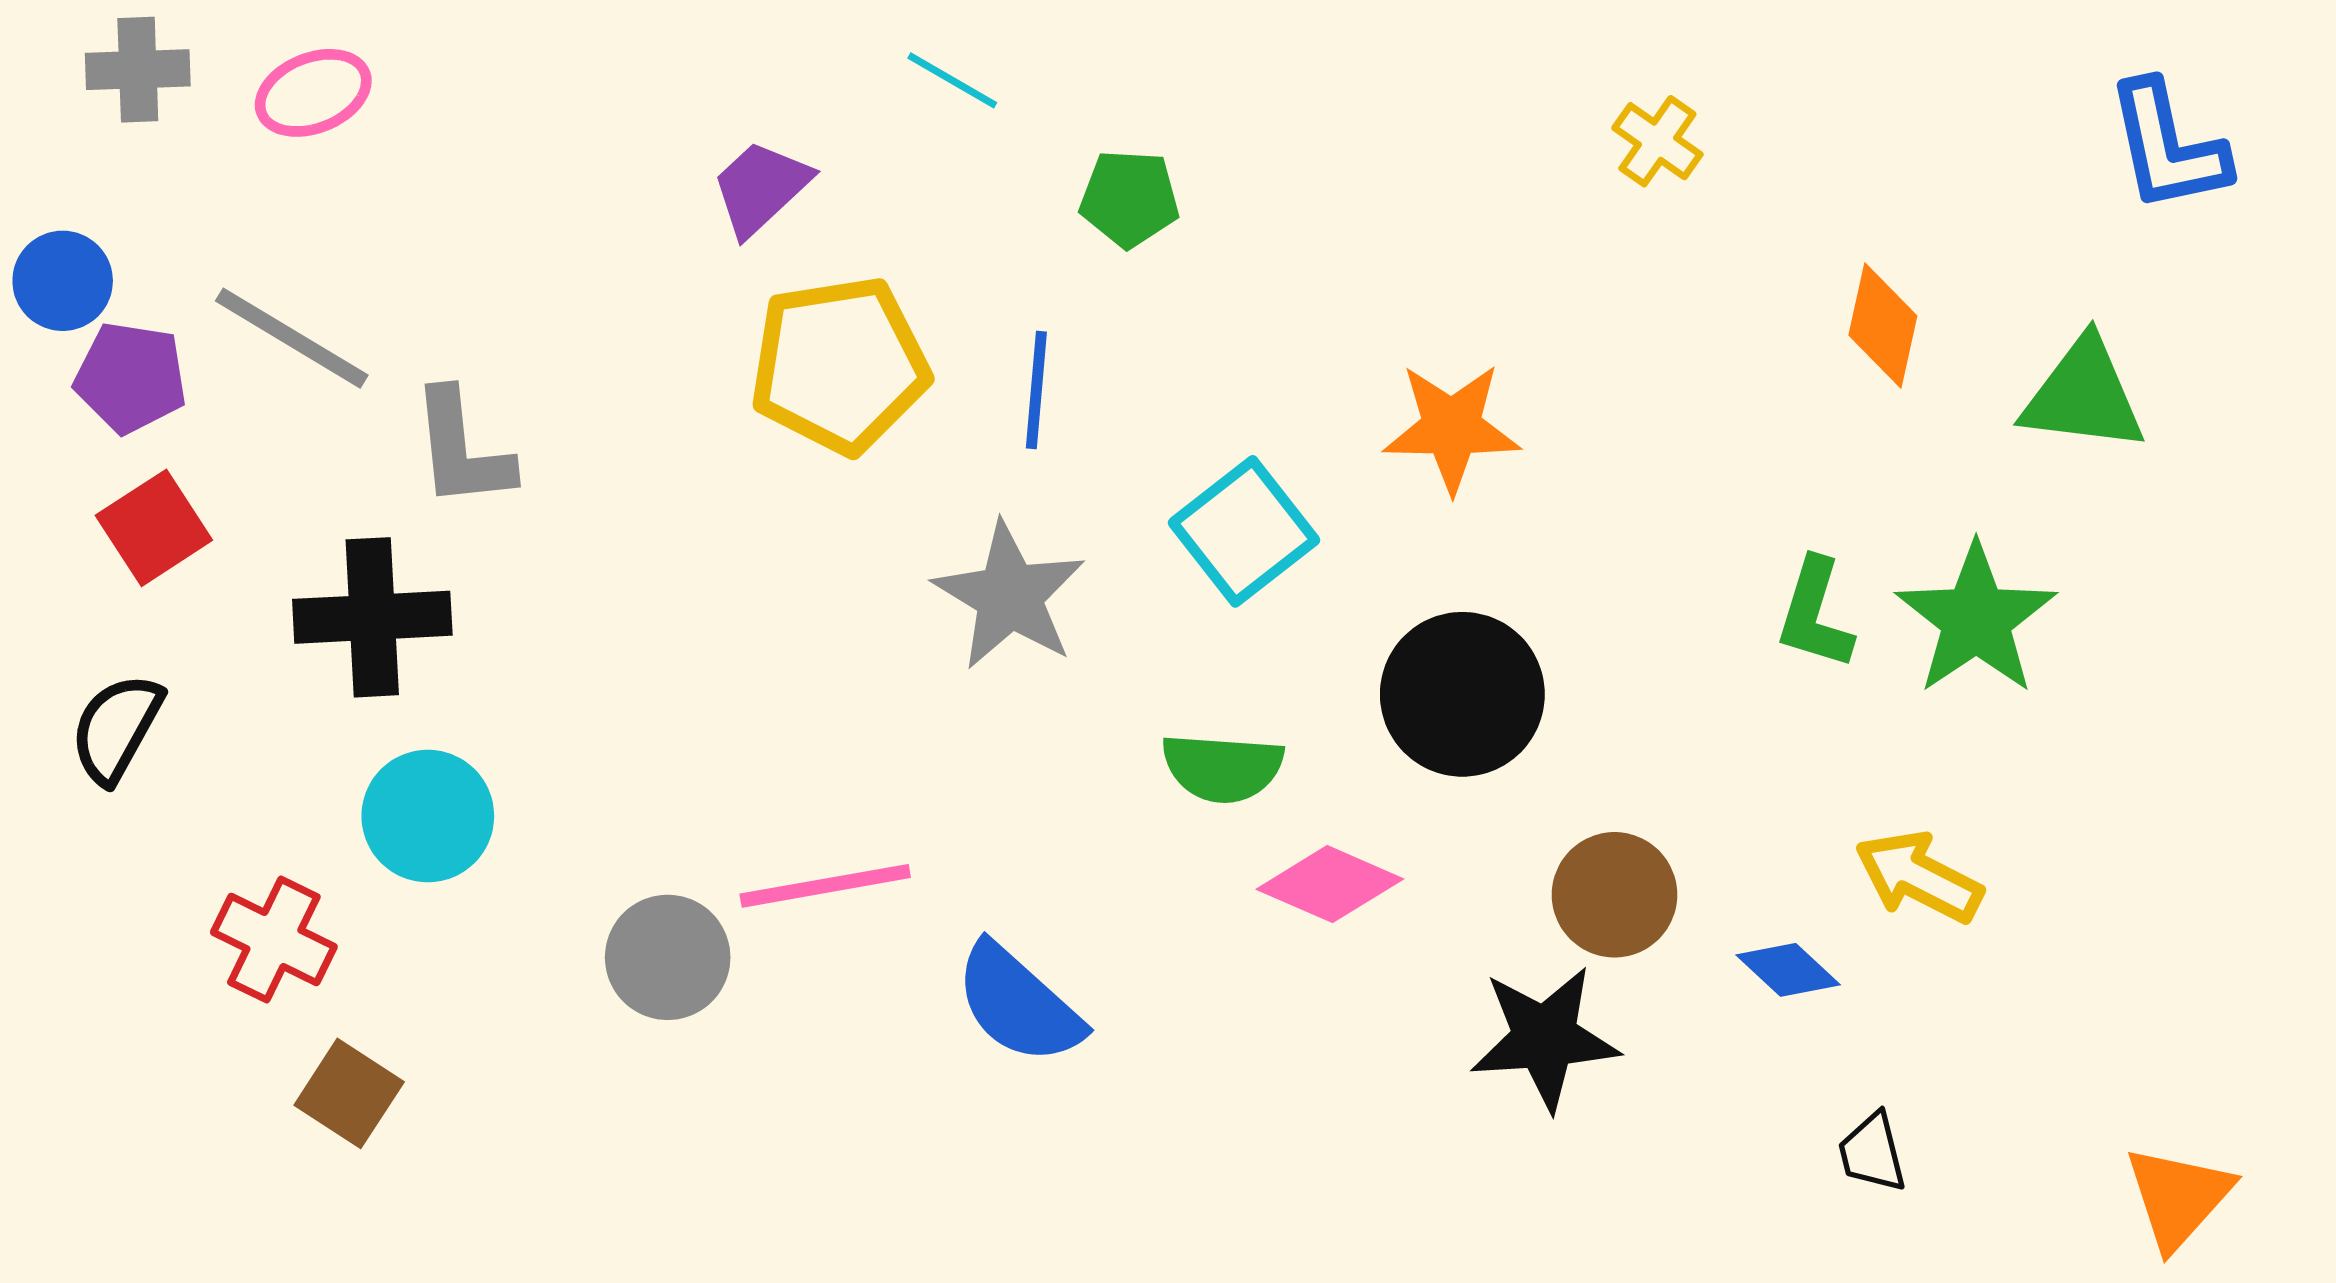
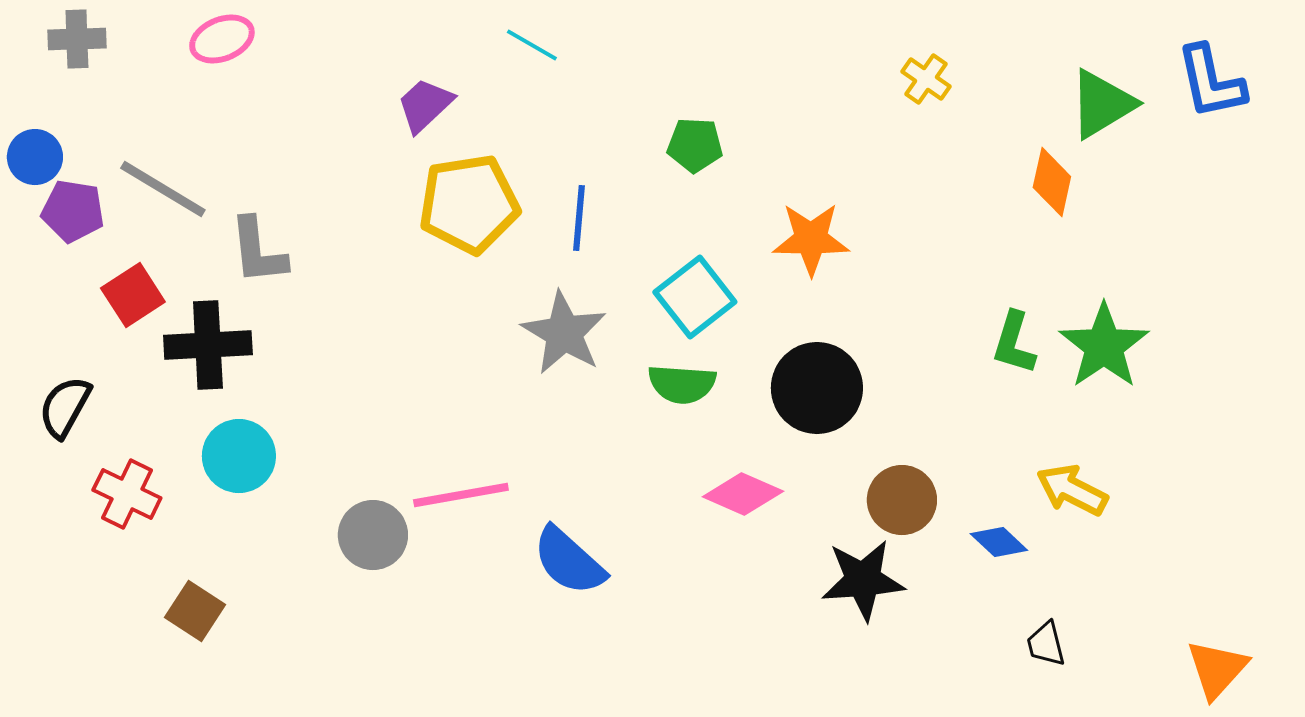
pink ellipse: (313, 93) -> (222, 39), moved
green pentagon: (1129, 198) -> (695, 145), moved
green triangle: (2083, 395) -> (1102, 104), moved, turned -38
red square: (154, 528) -> (133, 295), moved
green semicircle: (1223, 768) -> (682, 384), moved
red cross: (274, 940) -> (127, 494), moved

